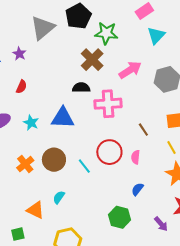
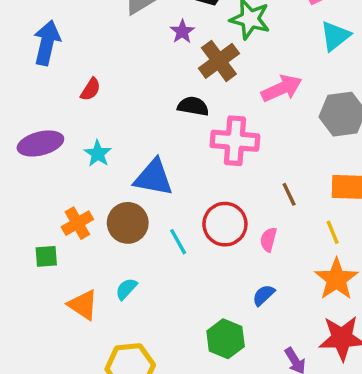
purple star: (19, 54) -> (182, 32), moved
blue triangle: (63, 118) -> (154, 178), moved
green square: (18, 234) -> (46, 256), moved

